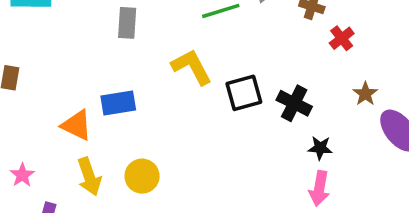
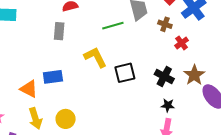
brown star: (365, 94) -> (194, 75), size x1.5
black cross: (294, 103) -> (164, 77), moved

